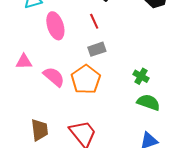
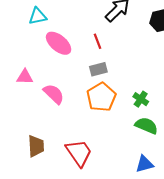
pink ellipse: (55, 26) -> (59, 43), turned -36
orange pentagon: (86, 79) -> (101, 97), moved

